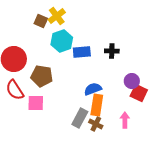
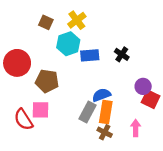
yellow cross: (57, 16) -> (77, 20), moved
black cross: (112, 51) -> (122, 54), turned 32
red semicircle: (15, 90) -> (23, 119), moved
gray rectangle: (80, 118) -> (88, 112), moved

